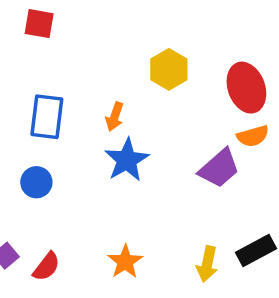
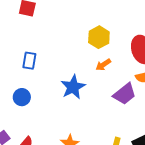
blue rectangle: (47, 117) -> (29, 61), size x0.7
orange arrow: (115, 117) -> (103, 65), moved, turned 35

